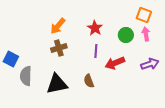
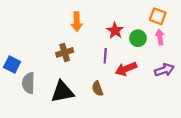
orange arrow: (58, 26) -> (77, 22), moved, turned -42
red star: (95, 28) -> (115, 31), moved

